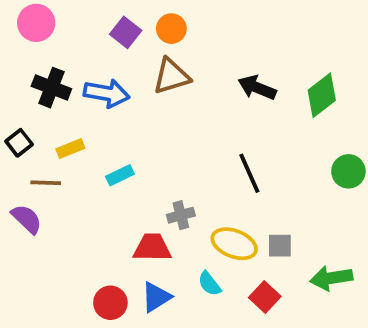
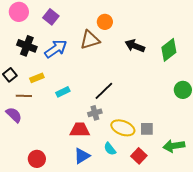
orange circle: (171, 29) -> (105, 22), moved
purple square: (126, 32) -> (51, 17), moved
blue arrow: (107, 93) -> (56, 49), turned -45
black line: (249, 173) -> (104, 91), moved, turned 70
red circle: (110, 303) -> (37, 159), moved

